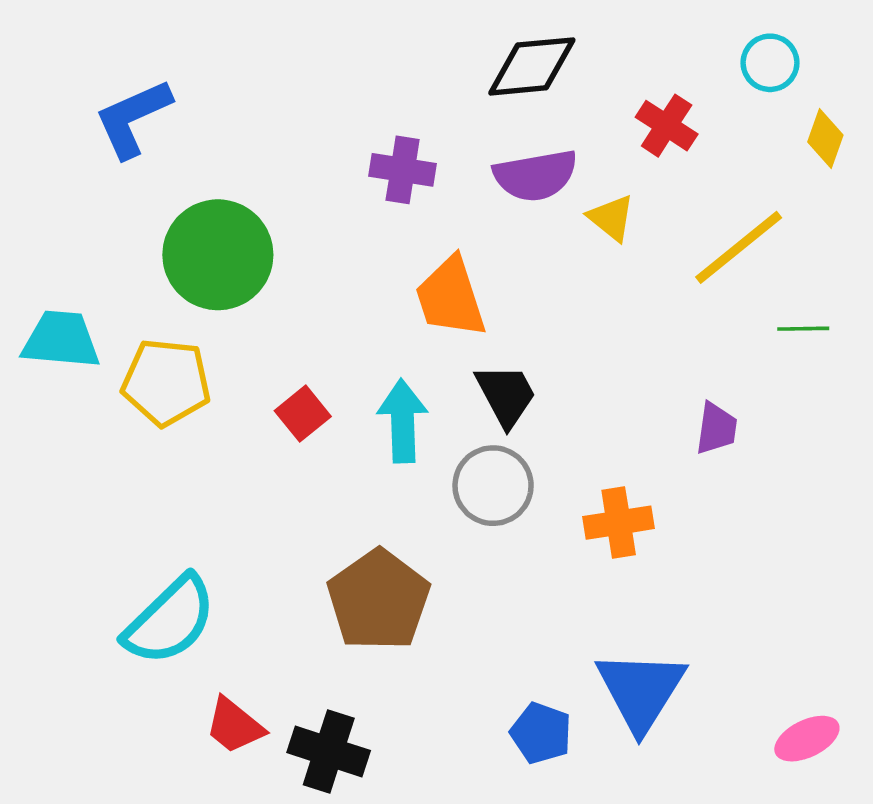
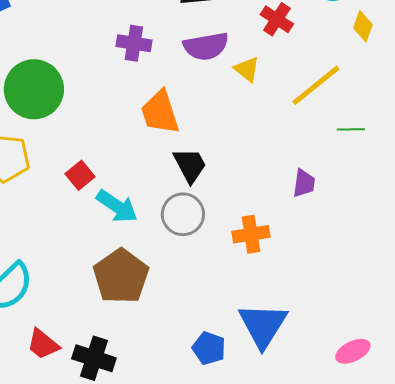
cyan arrow: (403, 421) -> (117, 206), moved, turned 126

